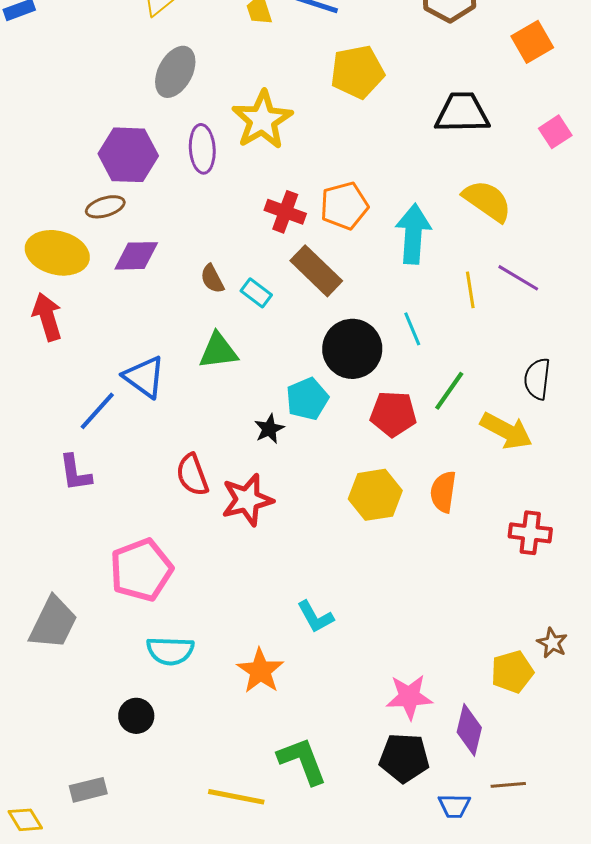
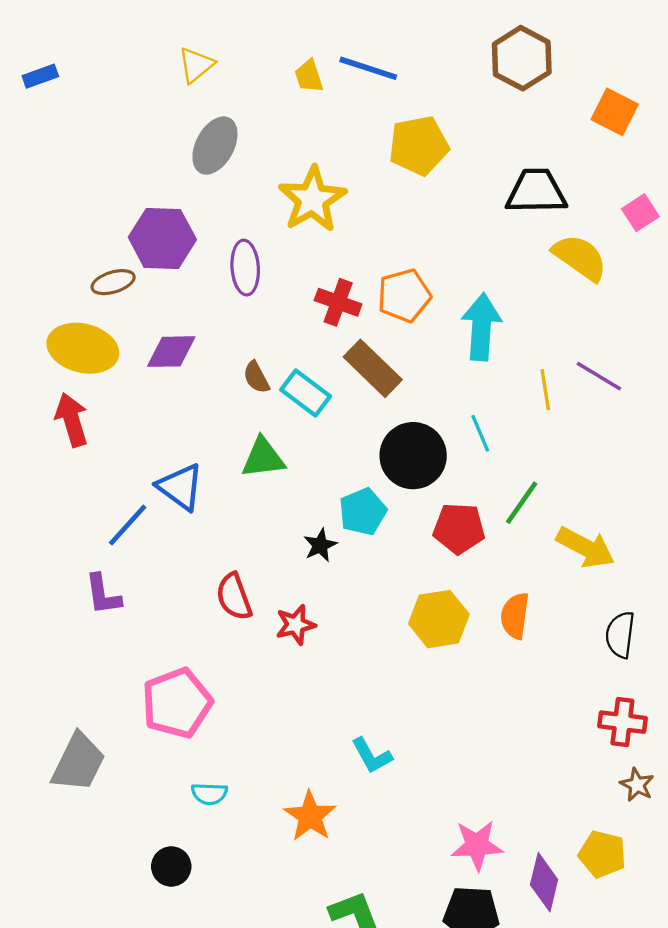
orange square: (532, 42) -> (615, 112), turned -33
purple ellipse: (202, 149) -> (245, 268), moved
yellow semicircle: (487, 201) -> (580, 257), moved
brown ellipse: (105, 207) -> (113, 282), moved
cyan rectangle: (256, 293) -> (306, 393), size x1.4
black semicircle: (537, 379) -> (620, 635), moved
red star: (247, 500) -> (296, 625), size x0.7
red cross: (530, 533) -> (622, 722), moved
cyan semicircle: (170, 651) -> (209, 794), size x0.7
yellow pentagon: (512, 672) -> (602, 854), moved, turned 30

